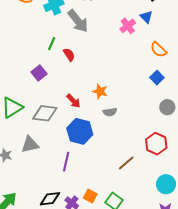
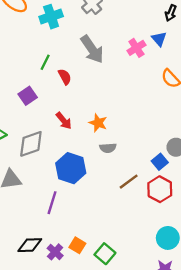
gray arrow: (78, 21) -> (92, 49), moved
blue square: (157, 78) -> (160, 162), moved
red arrow: (73, 101) -> (64, 121), moved
gray diamond: (45, 113) -> (31, 144), turned -30
brown line: (126, 163) -> (129, 182), moved

